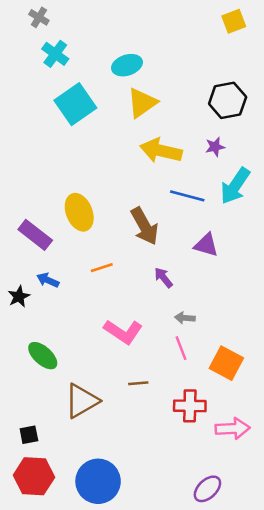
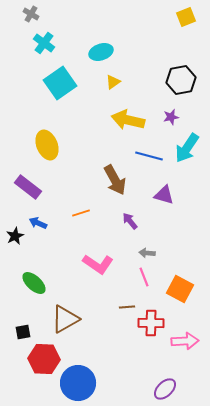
yellow triangle: (142, 103) -> (113, 82), size x0.6
yellow ellipse: (79, 212) -> (47, 145), moved
brown line: (138, 383) -> (127, 307), moved
black square: (29, 435) -> (23, 332), moved
red hexagon: (34, 476) -> (44, 359), moved

